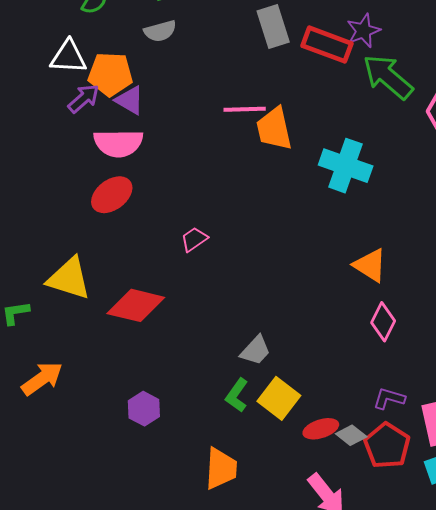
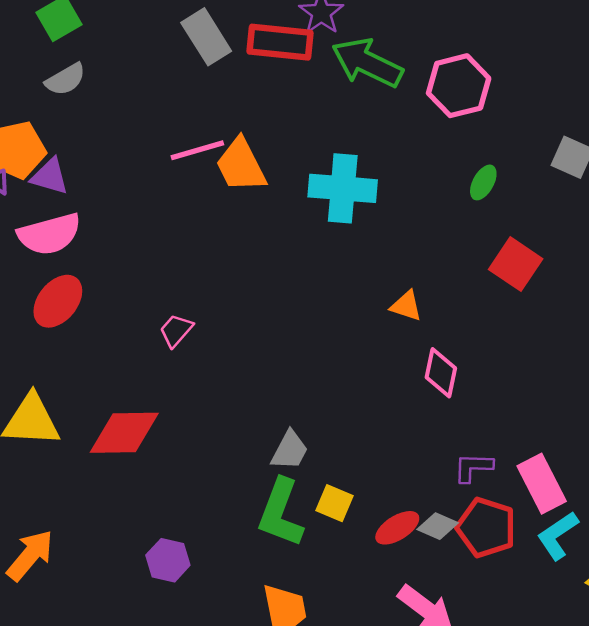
orange triangle: (370, 265) -> (406, 306), size x0.7
green L-shape: (237, 395) -> (281, 513), size x1.6
yellow square: (279, 398) -> (334, 503), size x0.7

